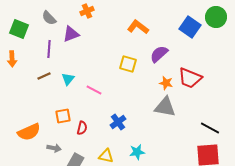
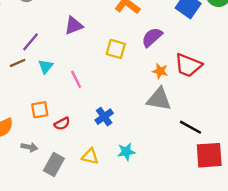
purple triangle: (71, 34) -> (74, 26), moved
purple line: (49, 49) -> (31, 42), moved, turned 36
pink line: (94, 90) -> (76, 79), turned 35
red semicircle: (82, 128) -> (62, 124), turned 48
black line: (210, 128) -> (190, 127), moved

